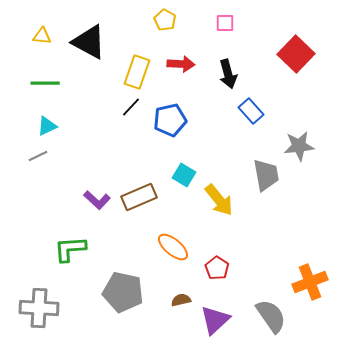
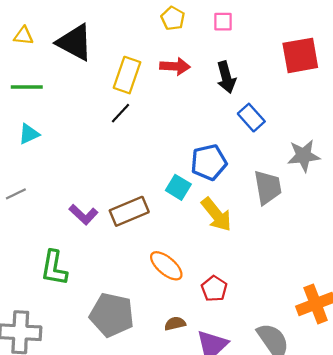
yellow pentagon: (165, 20) -> (173, 18), moved
red square: (296, 54) -> (300, 55), turned 36
blue pentagon: (170, 120) -> (209, 162), moved
gray line: (38, 156) -> (16, 194), moved
green L-shape: (70, 249) -> (54, 268), turned -76

